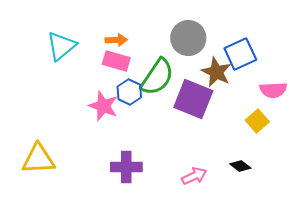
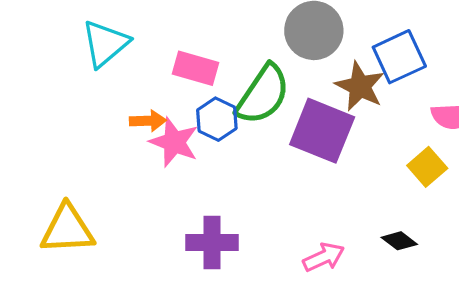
orange arrow: (116, 40) -> (148, 121), moved

